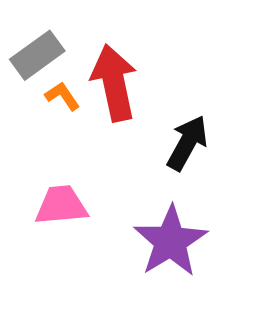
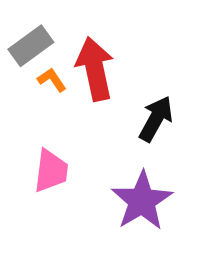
pink trapezoid: (61, 205) -> (51, 171), turned 102

